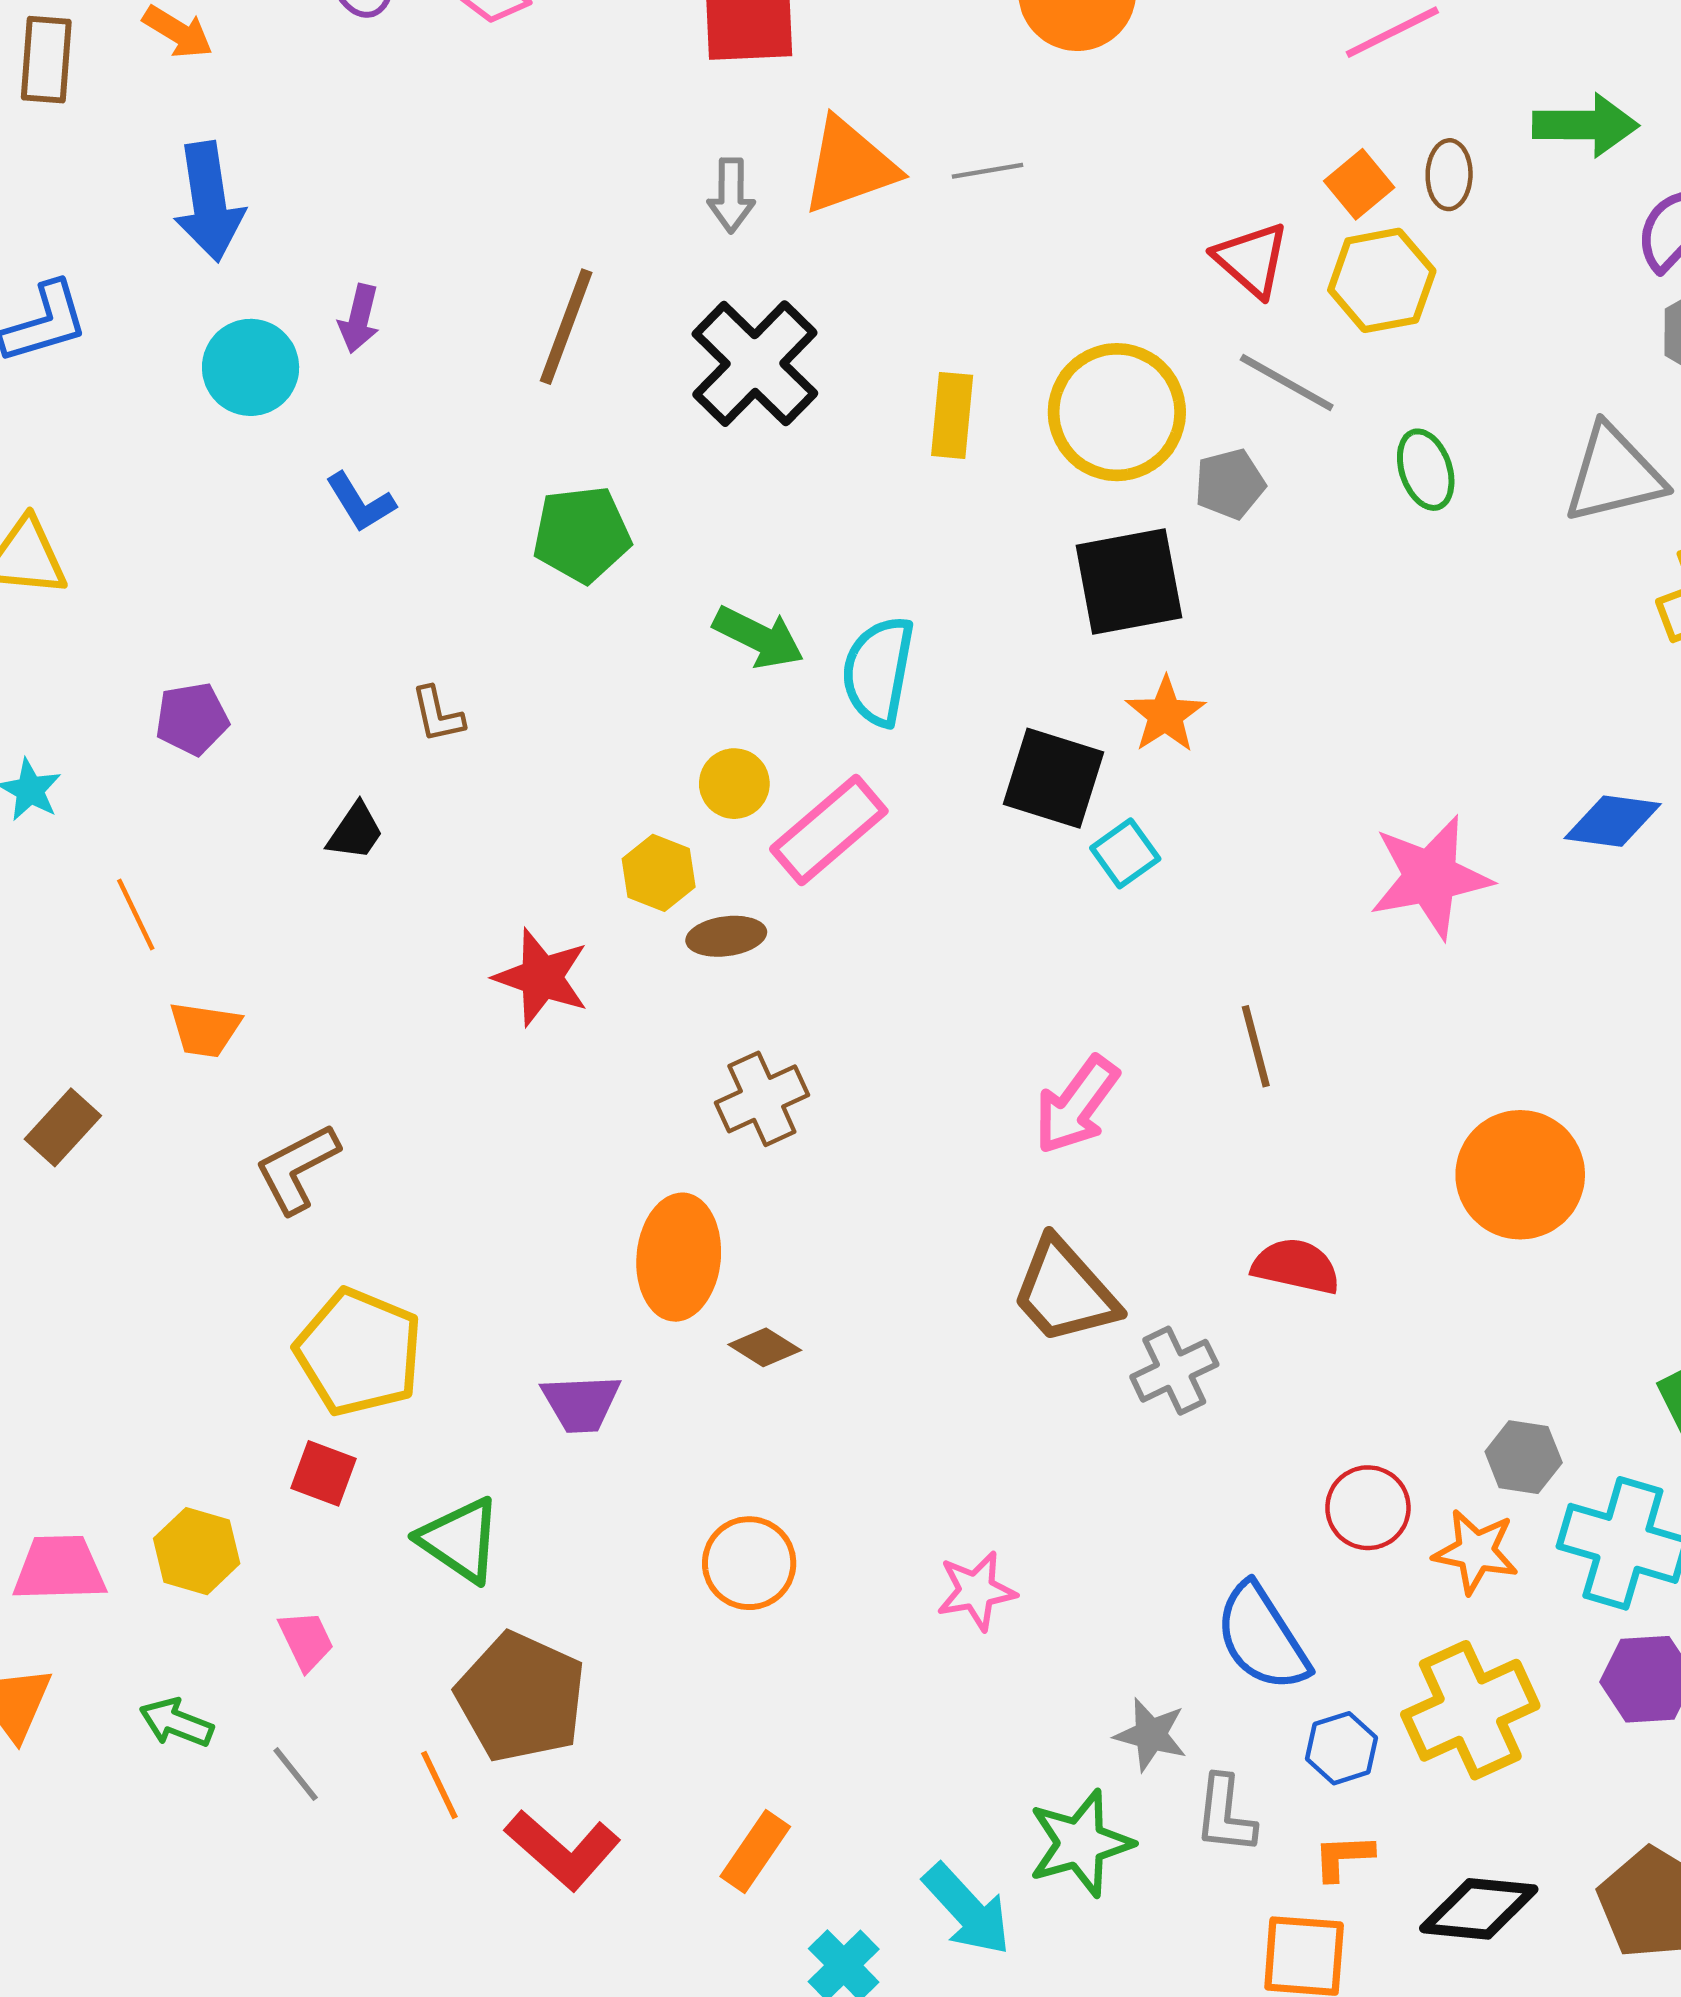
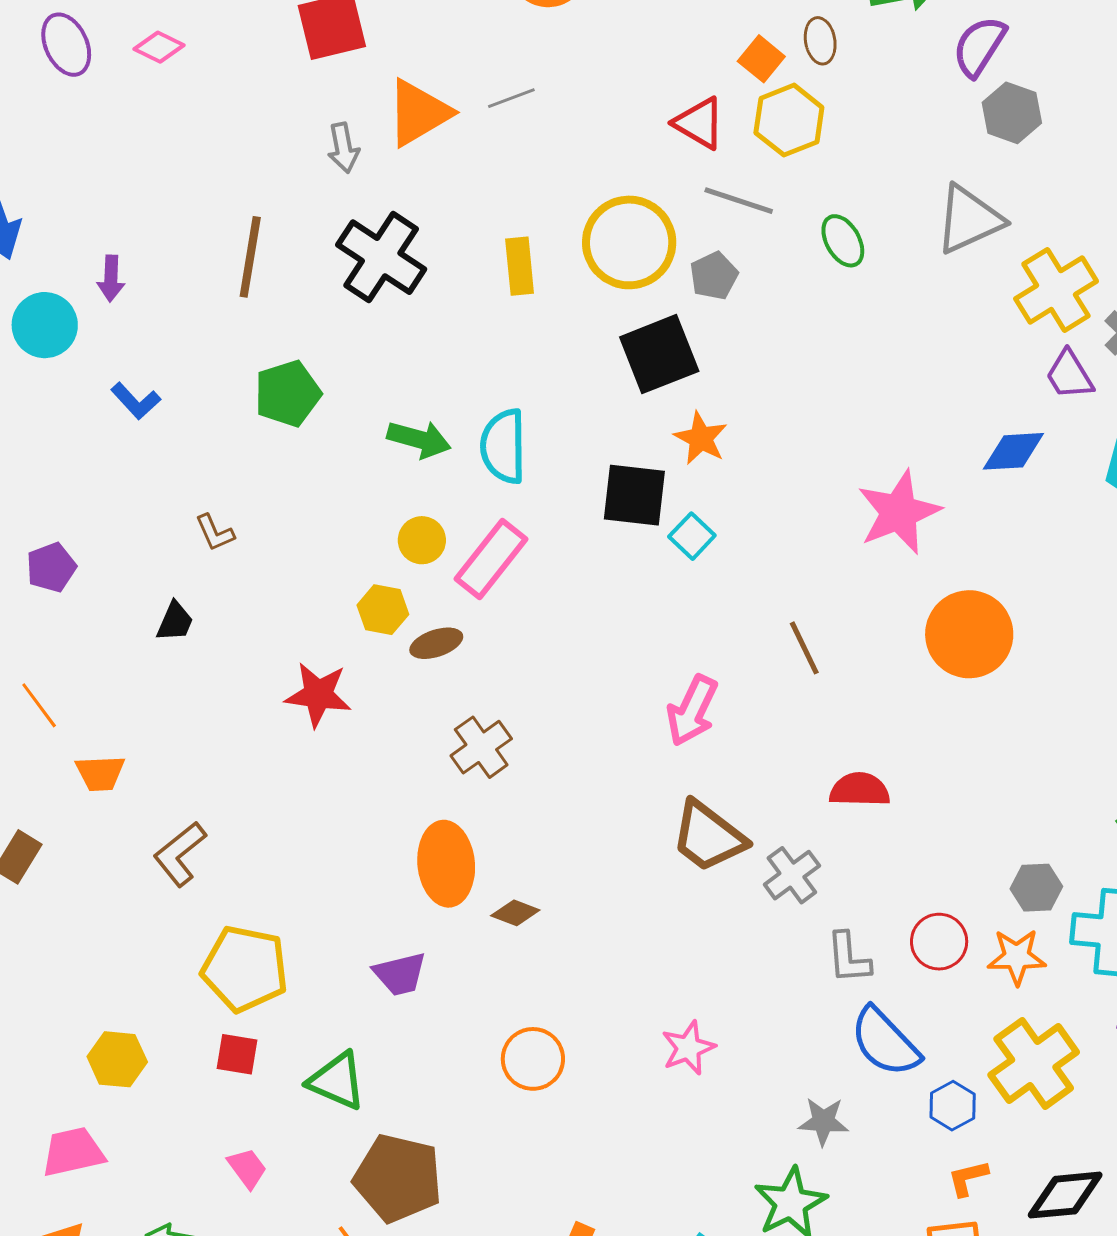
orange circle: (1520, 1175) -> (969, 634), moved
yellow hexagon: (197, 1551) -> (117, 1059), moved
gray L-shape: (1225, 1814) -> (849, 958), moved

